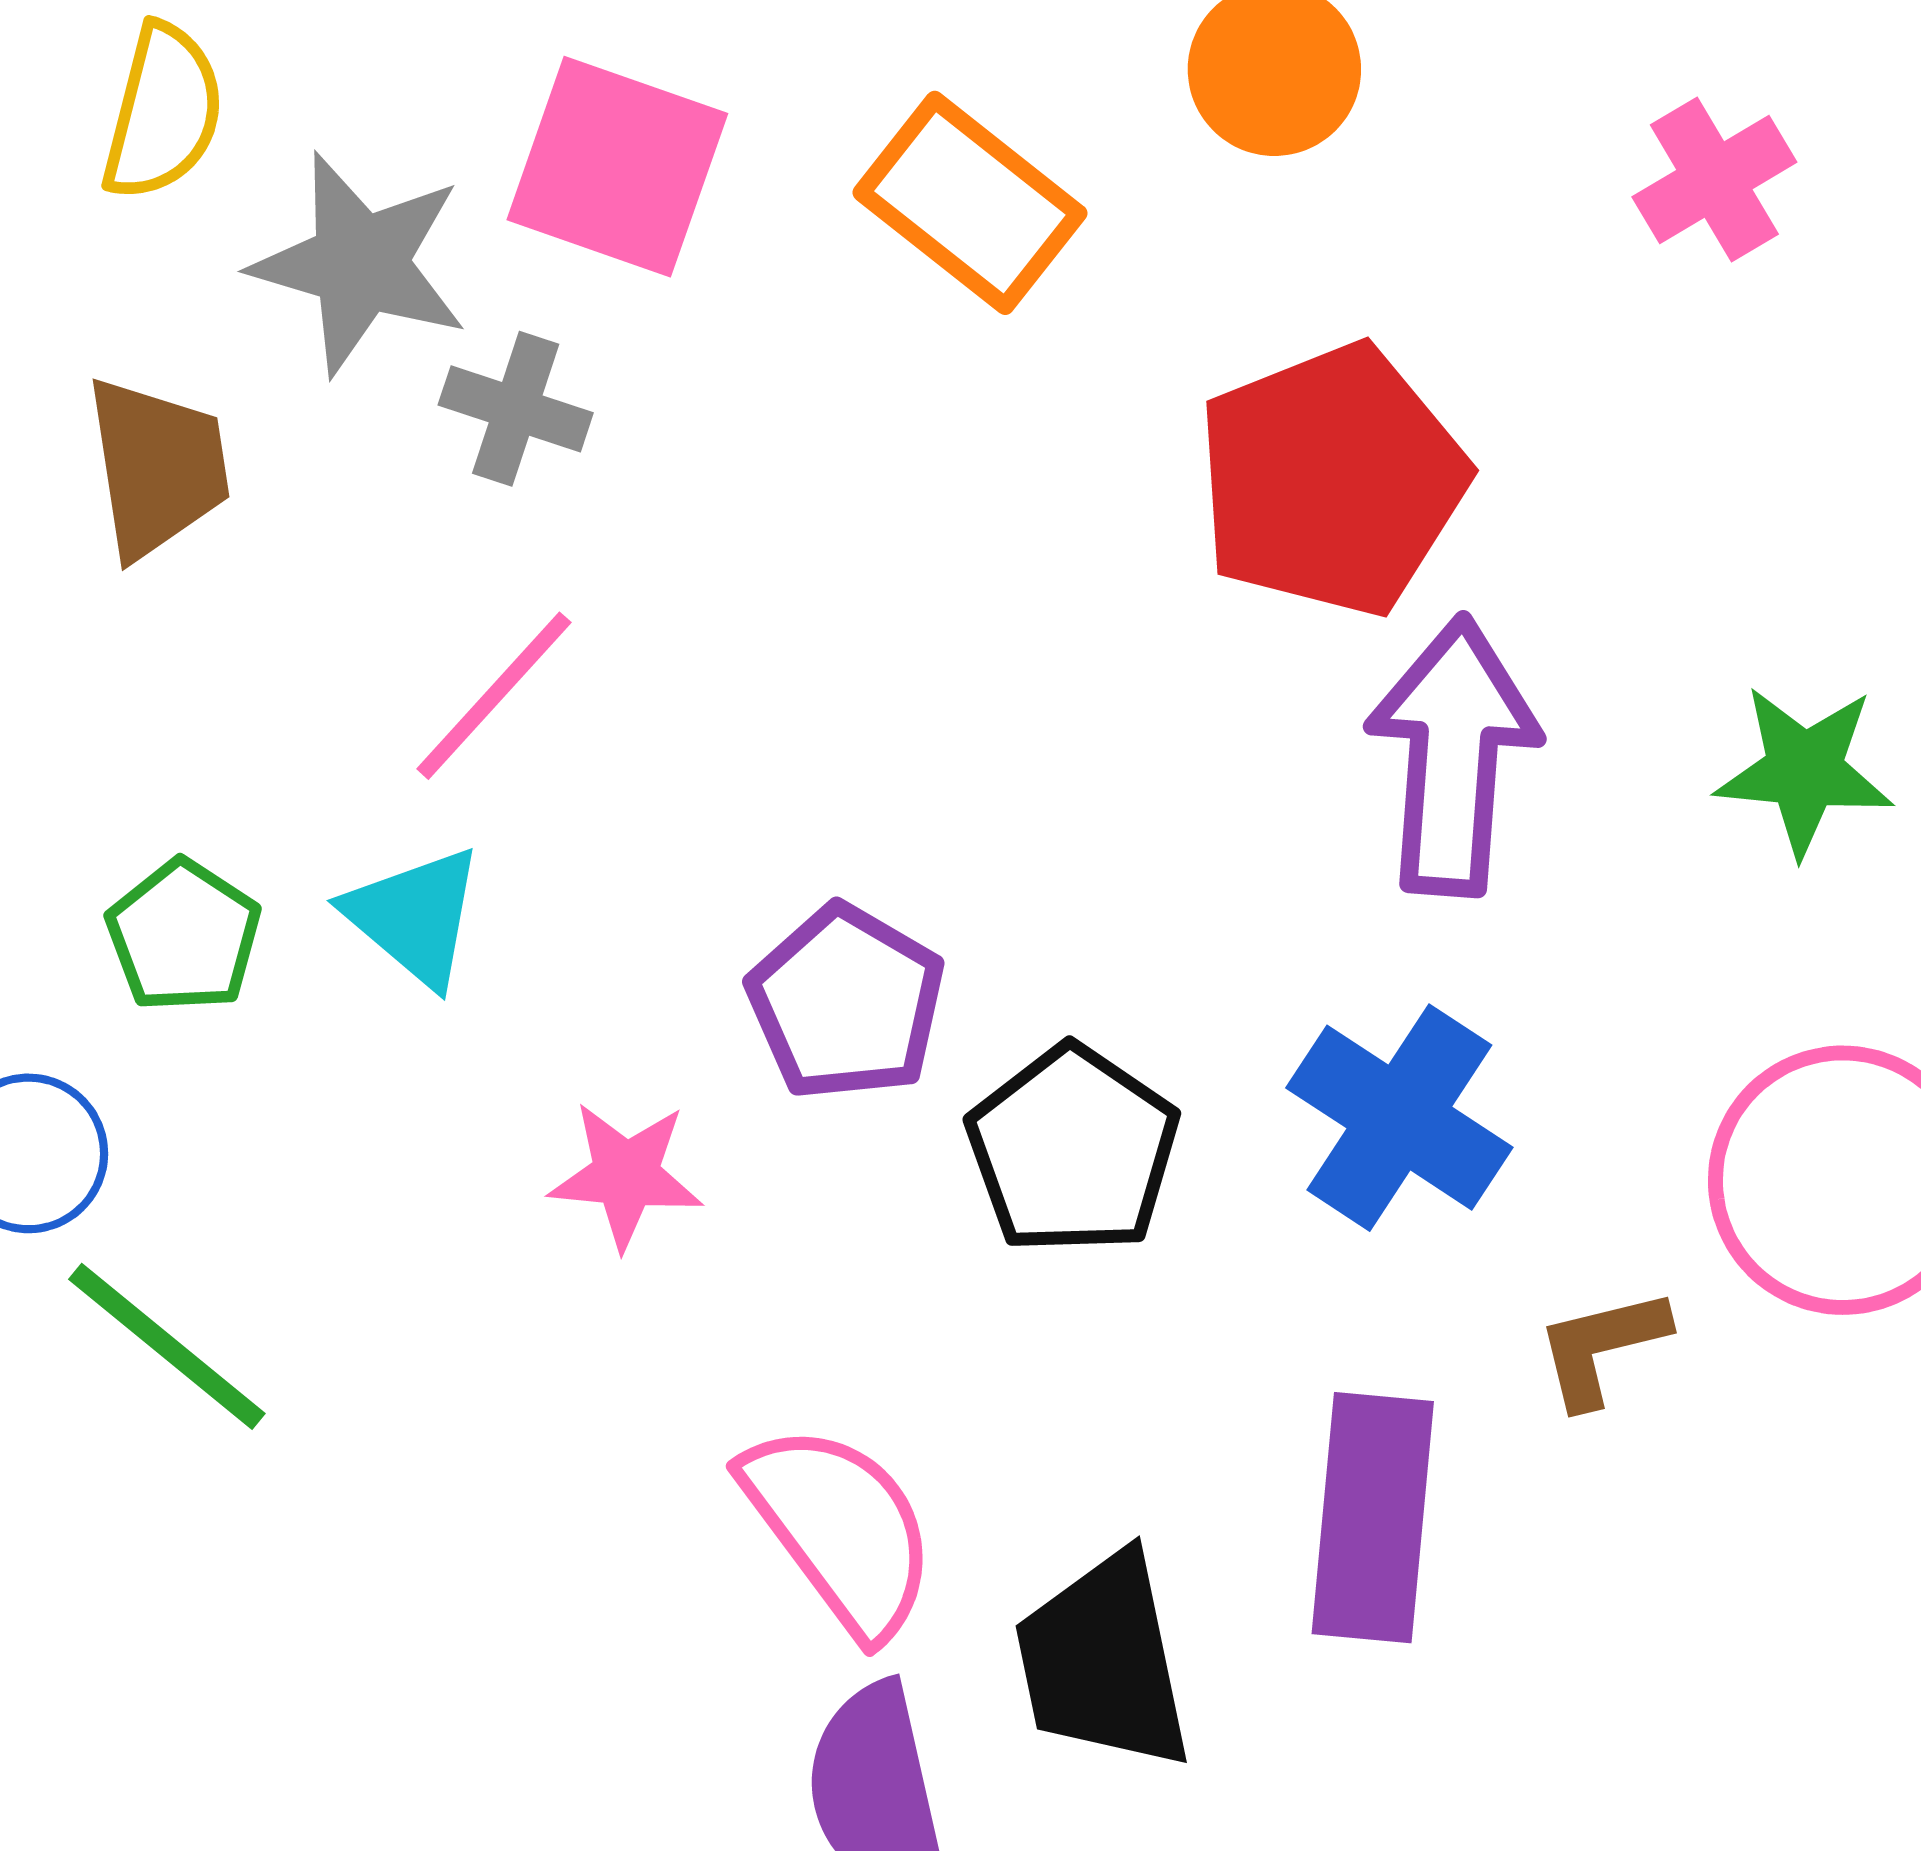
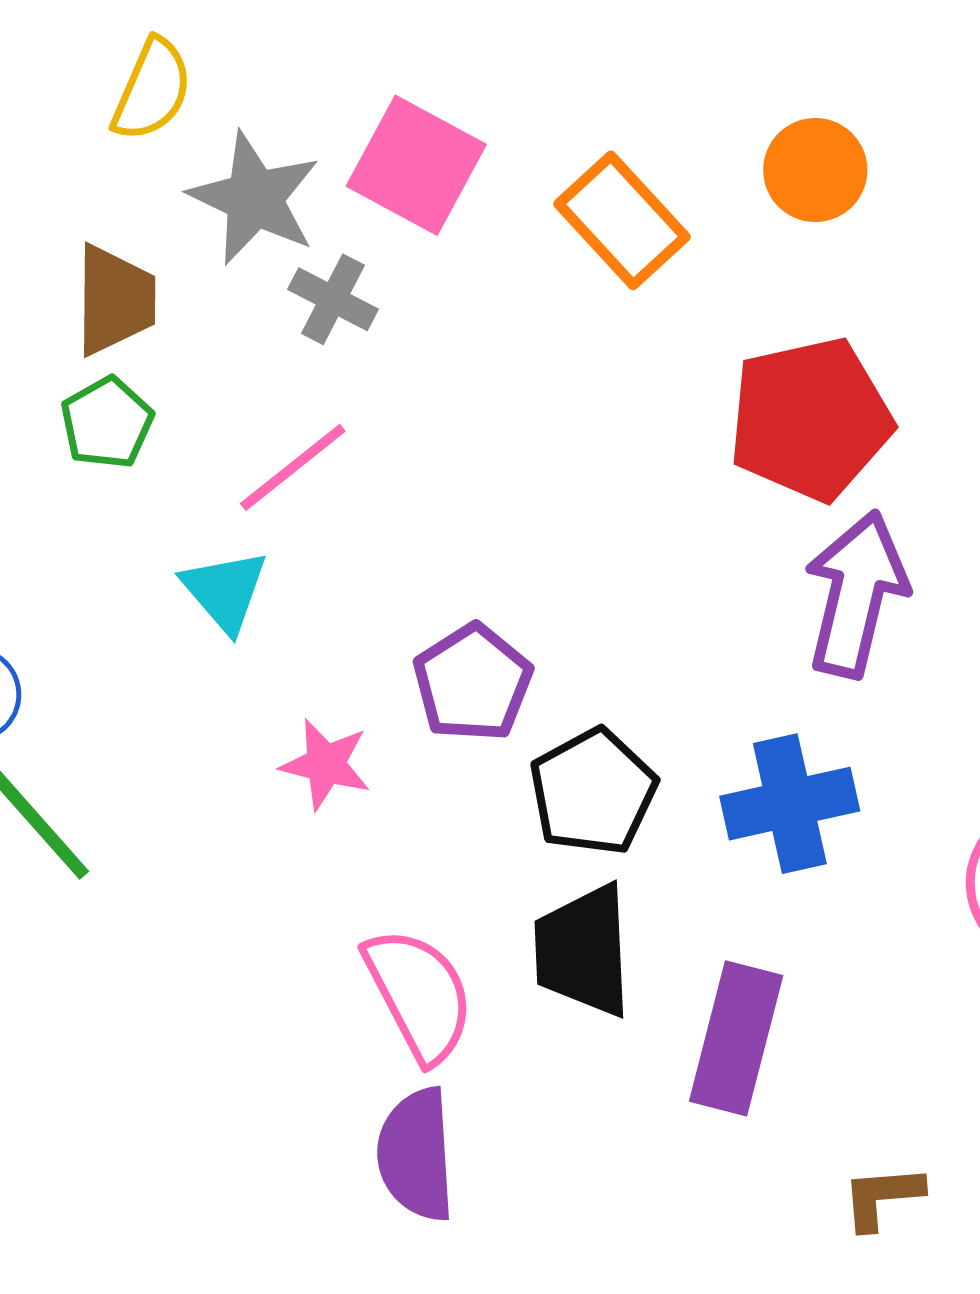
green pentagon: (184, 936) -> (107, 423), moved
blue cross: (1399, 1118) -> (790, 804), turned 35
brown L-shape: (1602, 1347) -> (882, 1197), moved
black trapezoid: (1103, 1662) -> (583, 951), moved

